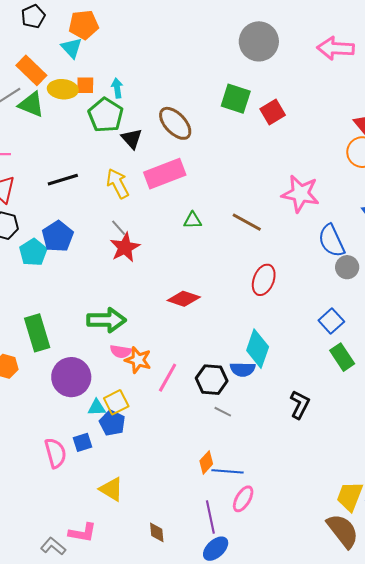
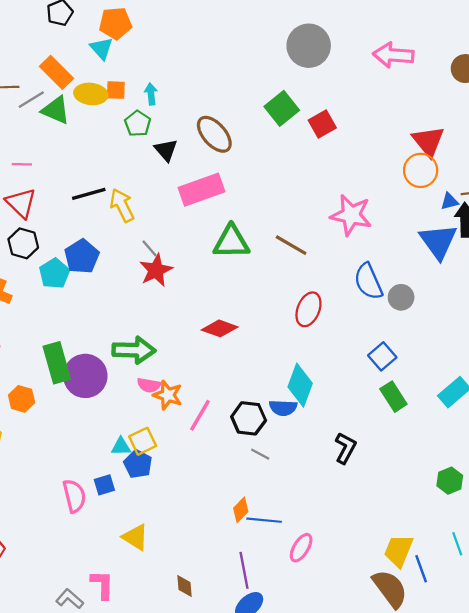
green square: (236, 99) -> (282, 108), turned 32
green pentagon: (106, 115) -> (138, 124), size x0.7
yellow arrow: (118, 183) -> (122, 205), moved
green triangle: (193, 220) -> (231, 242), size x1.8
blue semicircle: (331, 241) -> (368, 281), moved
purple circle: (71, 377) -> (85, 376), moved
pink ellipse: (243, 499) -> (301, 548), moved
pink L-shape: (82, 533) -> (102, 585), turned -100

